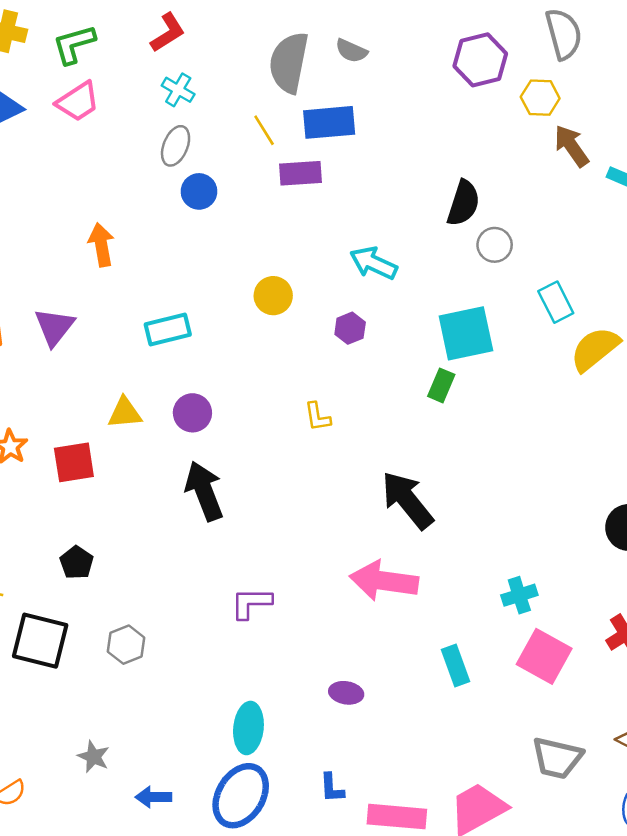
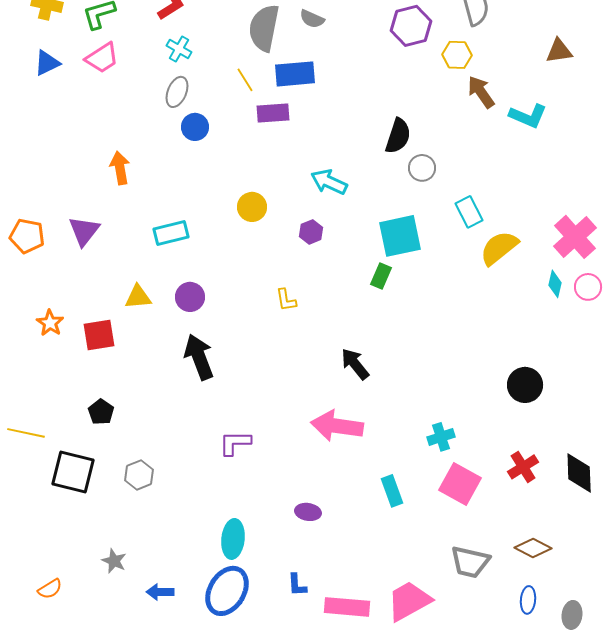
black arrow: (407, 500) -> (355, 364), size x0.7

